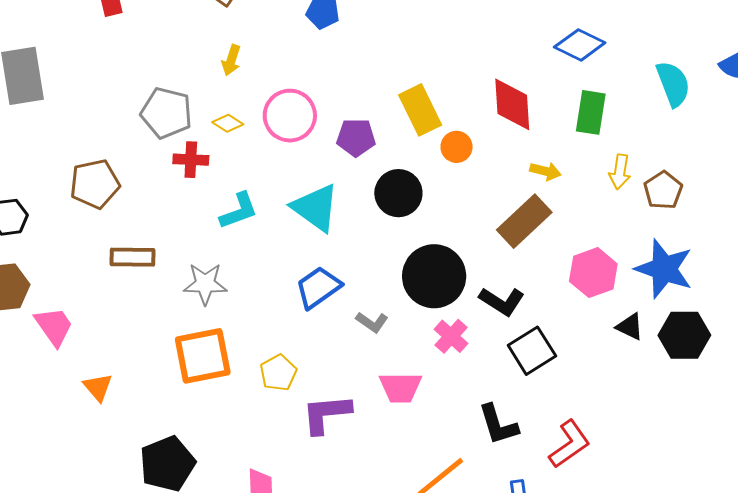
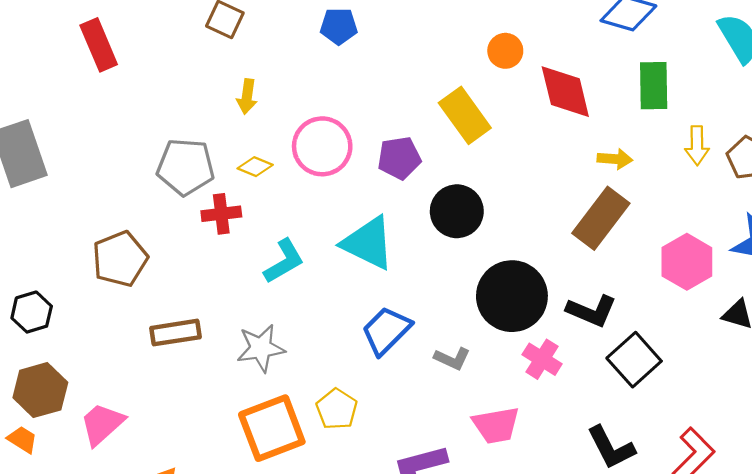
orange circle: (457, 147) -> (505, 51), moved
pink trapezoid: (54, 326) -> (102, 424), turned -87
yellow pentagon: (278, 373) -> (337, 409), moved

